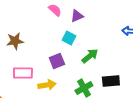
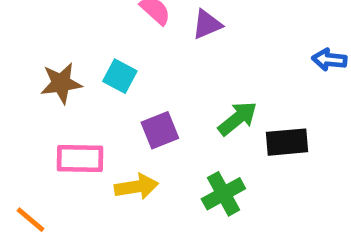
cyan square: (69, 38) -> (120, 76), moved
black rectangle: (111, 81) -> (287, 142), moved

